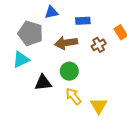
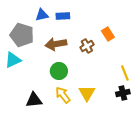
blue rectangle: (83, 21) -> (63, 16), moved
black triangle: (43, 83) -> (34, 100), moved
yellow triangle: (99, 106) -> (87, 93), moved

